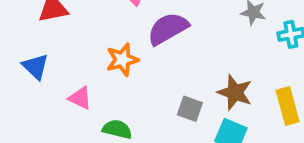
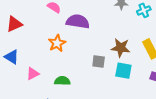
purple semicircle: (168, 29) -> (78, 21), turned 50
pink triangle: (80, 98) -> (33, 74), moved, turned -40

